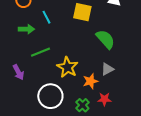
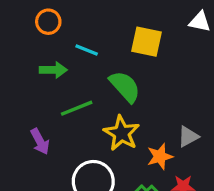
cyan line: (46, 17) -> (87, 50), turned -40
green semicircle: (105, 39) -> (125, 87), moved

